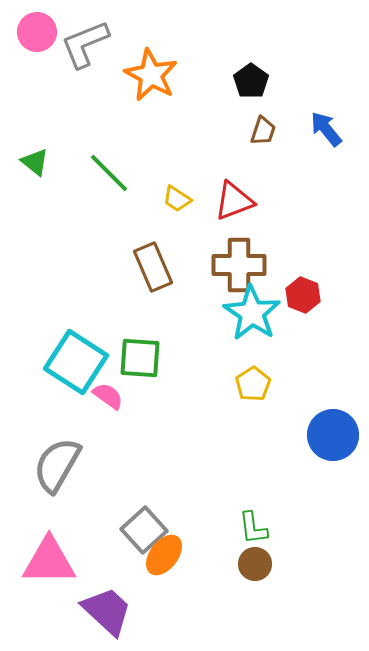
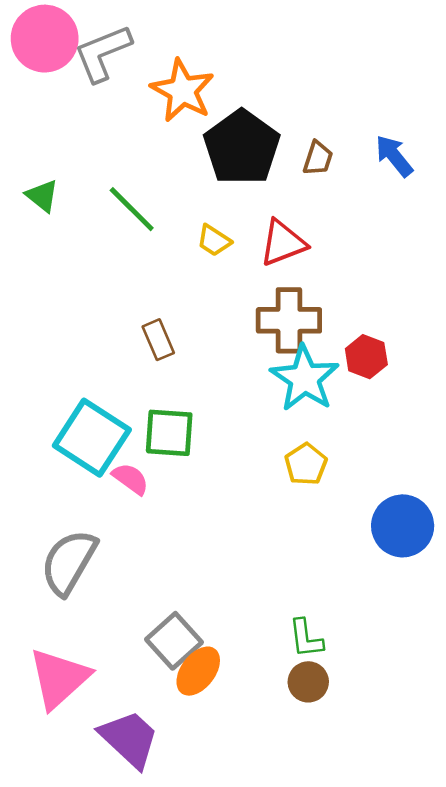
pink circle: (37, 32) -> (45, 39), size x1.4
black pentagon: (251, 81) -> (242, 147), moved, size x1.8
brown rectangle: (153, 267) -> (158, 340), moved, size x0.7
pink triangle: (49, 561) -> (59, 678), turned -42

